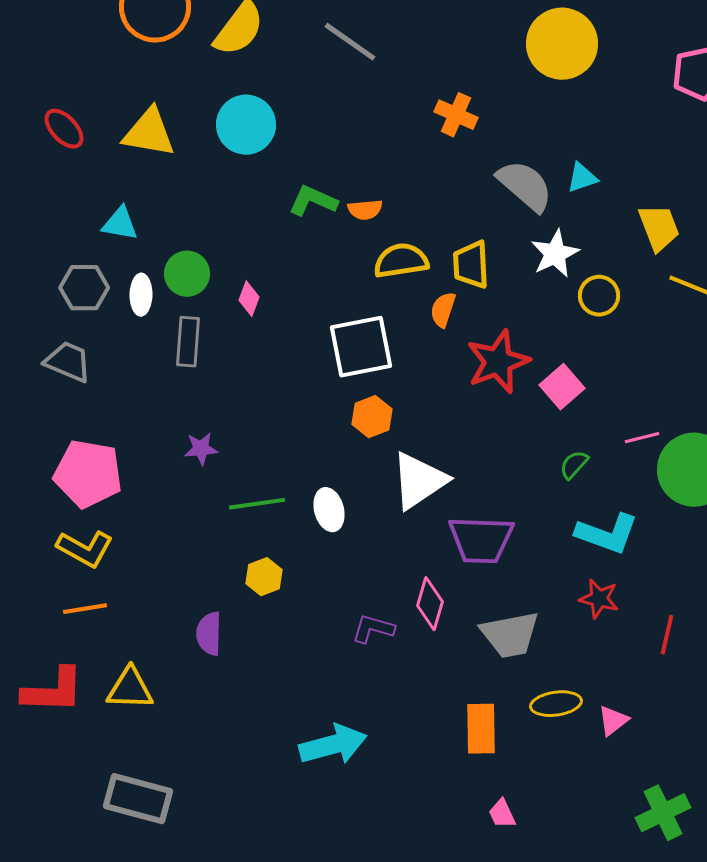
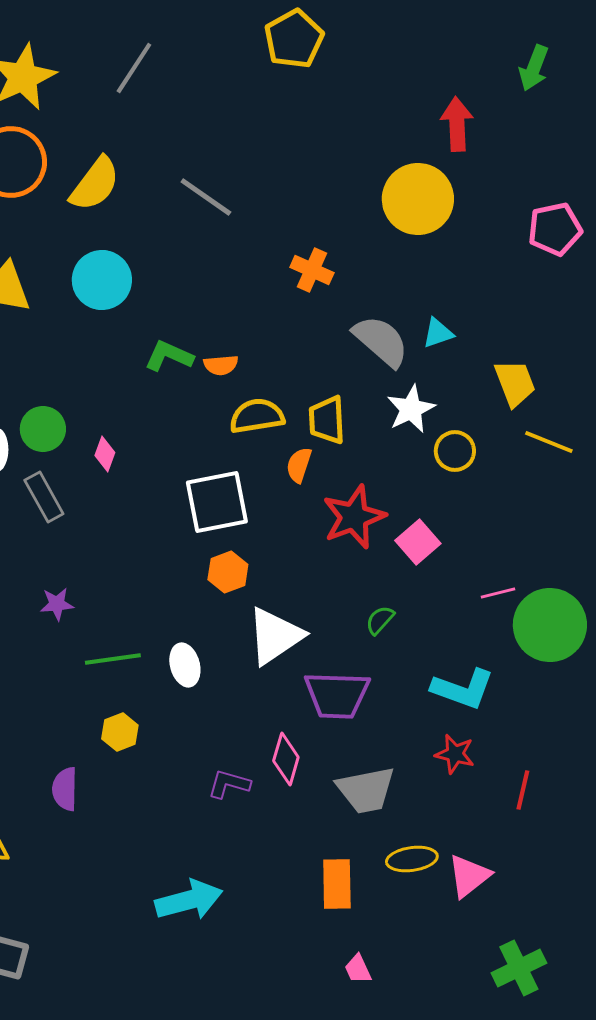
gray rectangle: (188, 342) -> (44, 497), turned -33
green semicircle: (574, 465) -> (380, 620), moved
pink triangle: (613, 721) -> (469, 876), size x1.4

